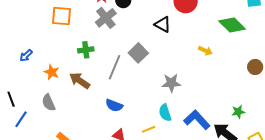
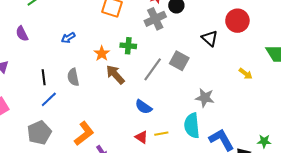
gray square: (138, 53) -> (179, 61), turned -30
orange star: (52, 72) -> (102, 53), moved
gray semicircle: (49, 103) -> (73, 77), moved
cyan semicircle: (165, 113) -> (192, 126), size x1.4
yellow line: (149, 129) -> (161, 134), moved

